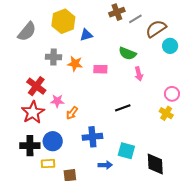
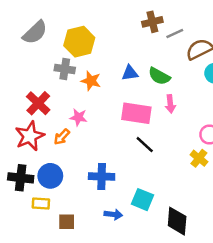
yellow hexagon: (63, 21) -> (79, 42), moved
blue triangle: (86, 35) -> (130, 73), moved
pink rectangle: (100, 69) -> (136, 113), moved, size x1.6
pink star: (57, 101) -> (78, 117), moved
black line: (123, 108) -> (145, 145), turned 56
orange arrow: (72, 113) -> (62, 137), moved

